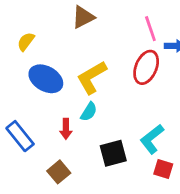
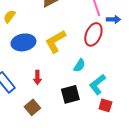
blue ellipse: (46, 79) -> (23, 42), turned -40
cyan semicircle: (89, 112) -> (79, 65), moved

